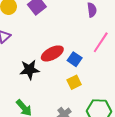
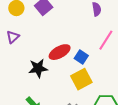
yellow square: (74, 82) -> (81, 79), size x1.5

